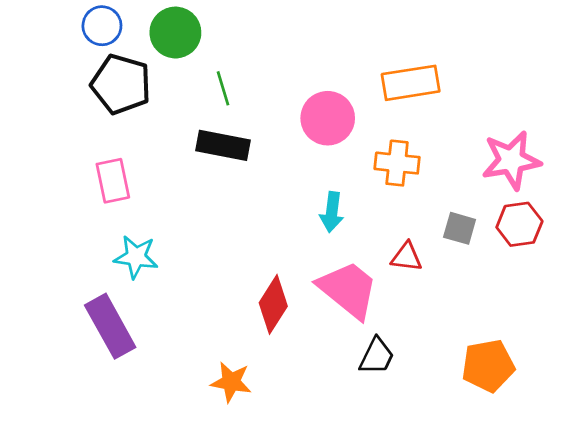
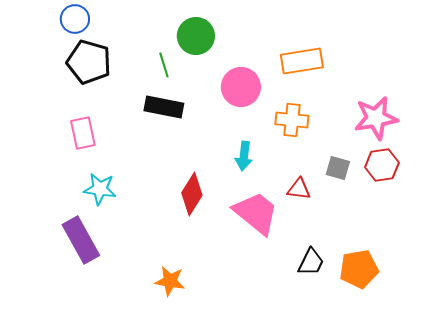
green circle: (175, 33) -> (196, 36), moved
red diamond: (273, 304) -> (192, 194), moved
black trapezoid: (377, 356) -> (311, 262), moved

